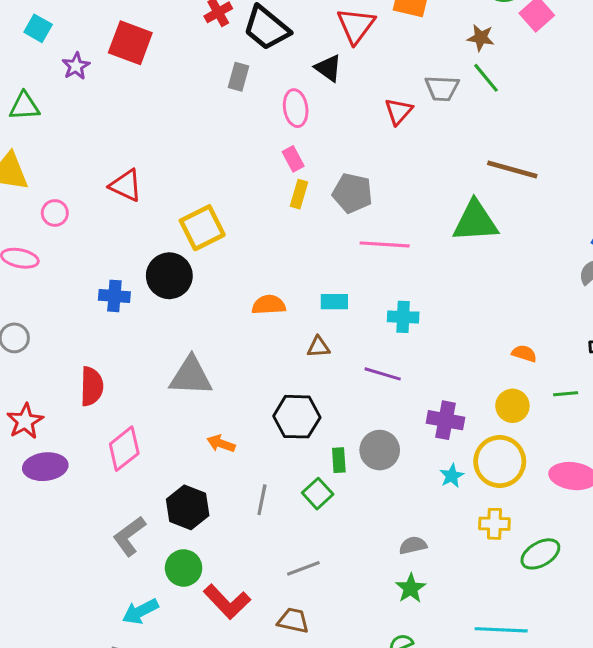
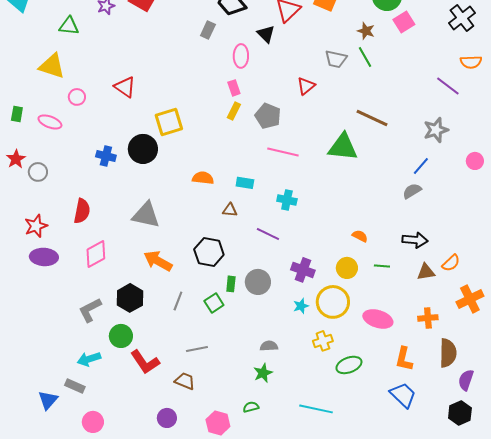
red triangle: (399, 111) -> (306, 86), moved
orange arrow: (221, 444) -> (158, 261), size x1.6
yellow cross: (494, 524) -> (323, 341), turned -30

